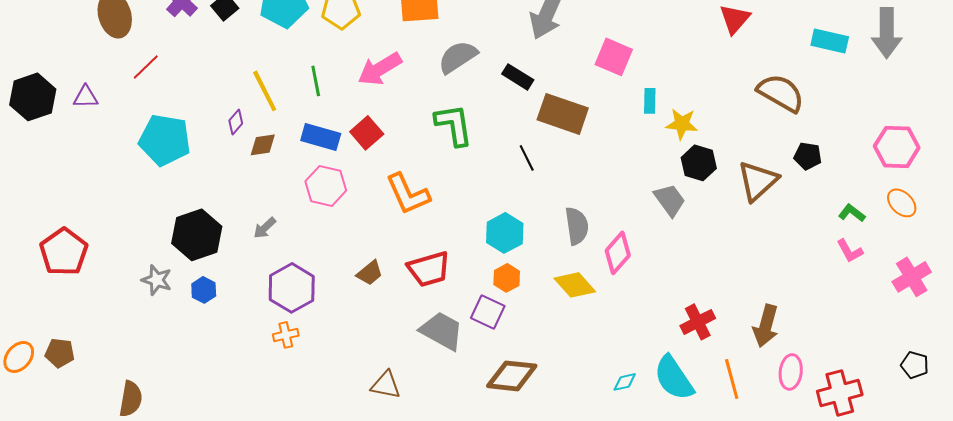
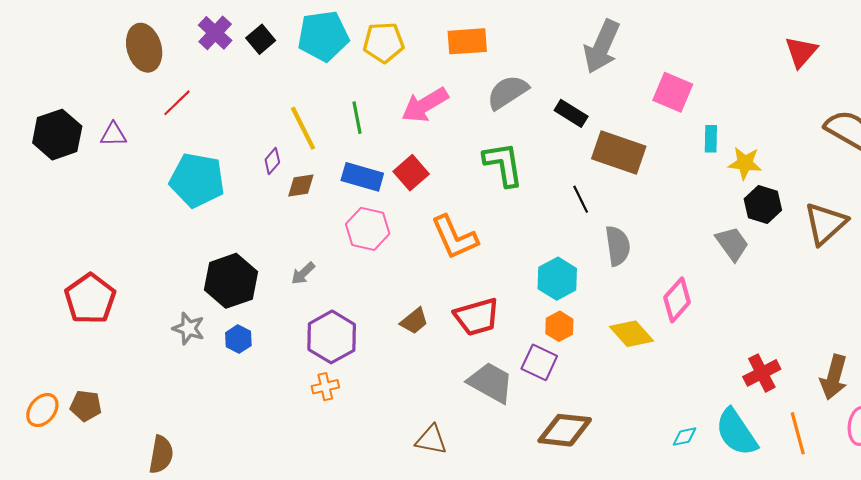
gray semicircle: (577, 226) -> (618, 246), moved

